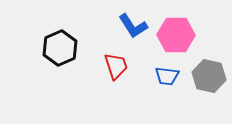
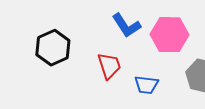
blue trapezoid: (167, 76) -> (146, 85), moved

